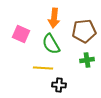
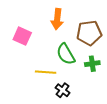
green semicircle: (51, 44) -> (66, 54), moved
black cross: (59, 85) -> (63, 90), turned 32

